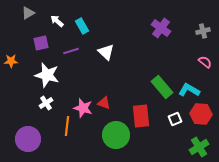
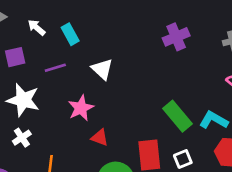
purple cross: (161, 28) -> (176, 37), turned 30
pink star: (83, 108) -> (81, 108), moved, turned 30
white square: (175, 119) -> (183, 159), moved

